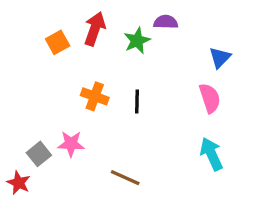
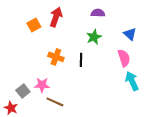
green star: (137, 41) -> (94, 37), moved
blue triangle: (220, 58) -> (130, 34), turned -32
cyan arrow: (211, 154) -> (132, 81), moved
brown line: (125, 178) -> (55, 102), moved

